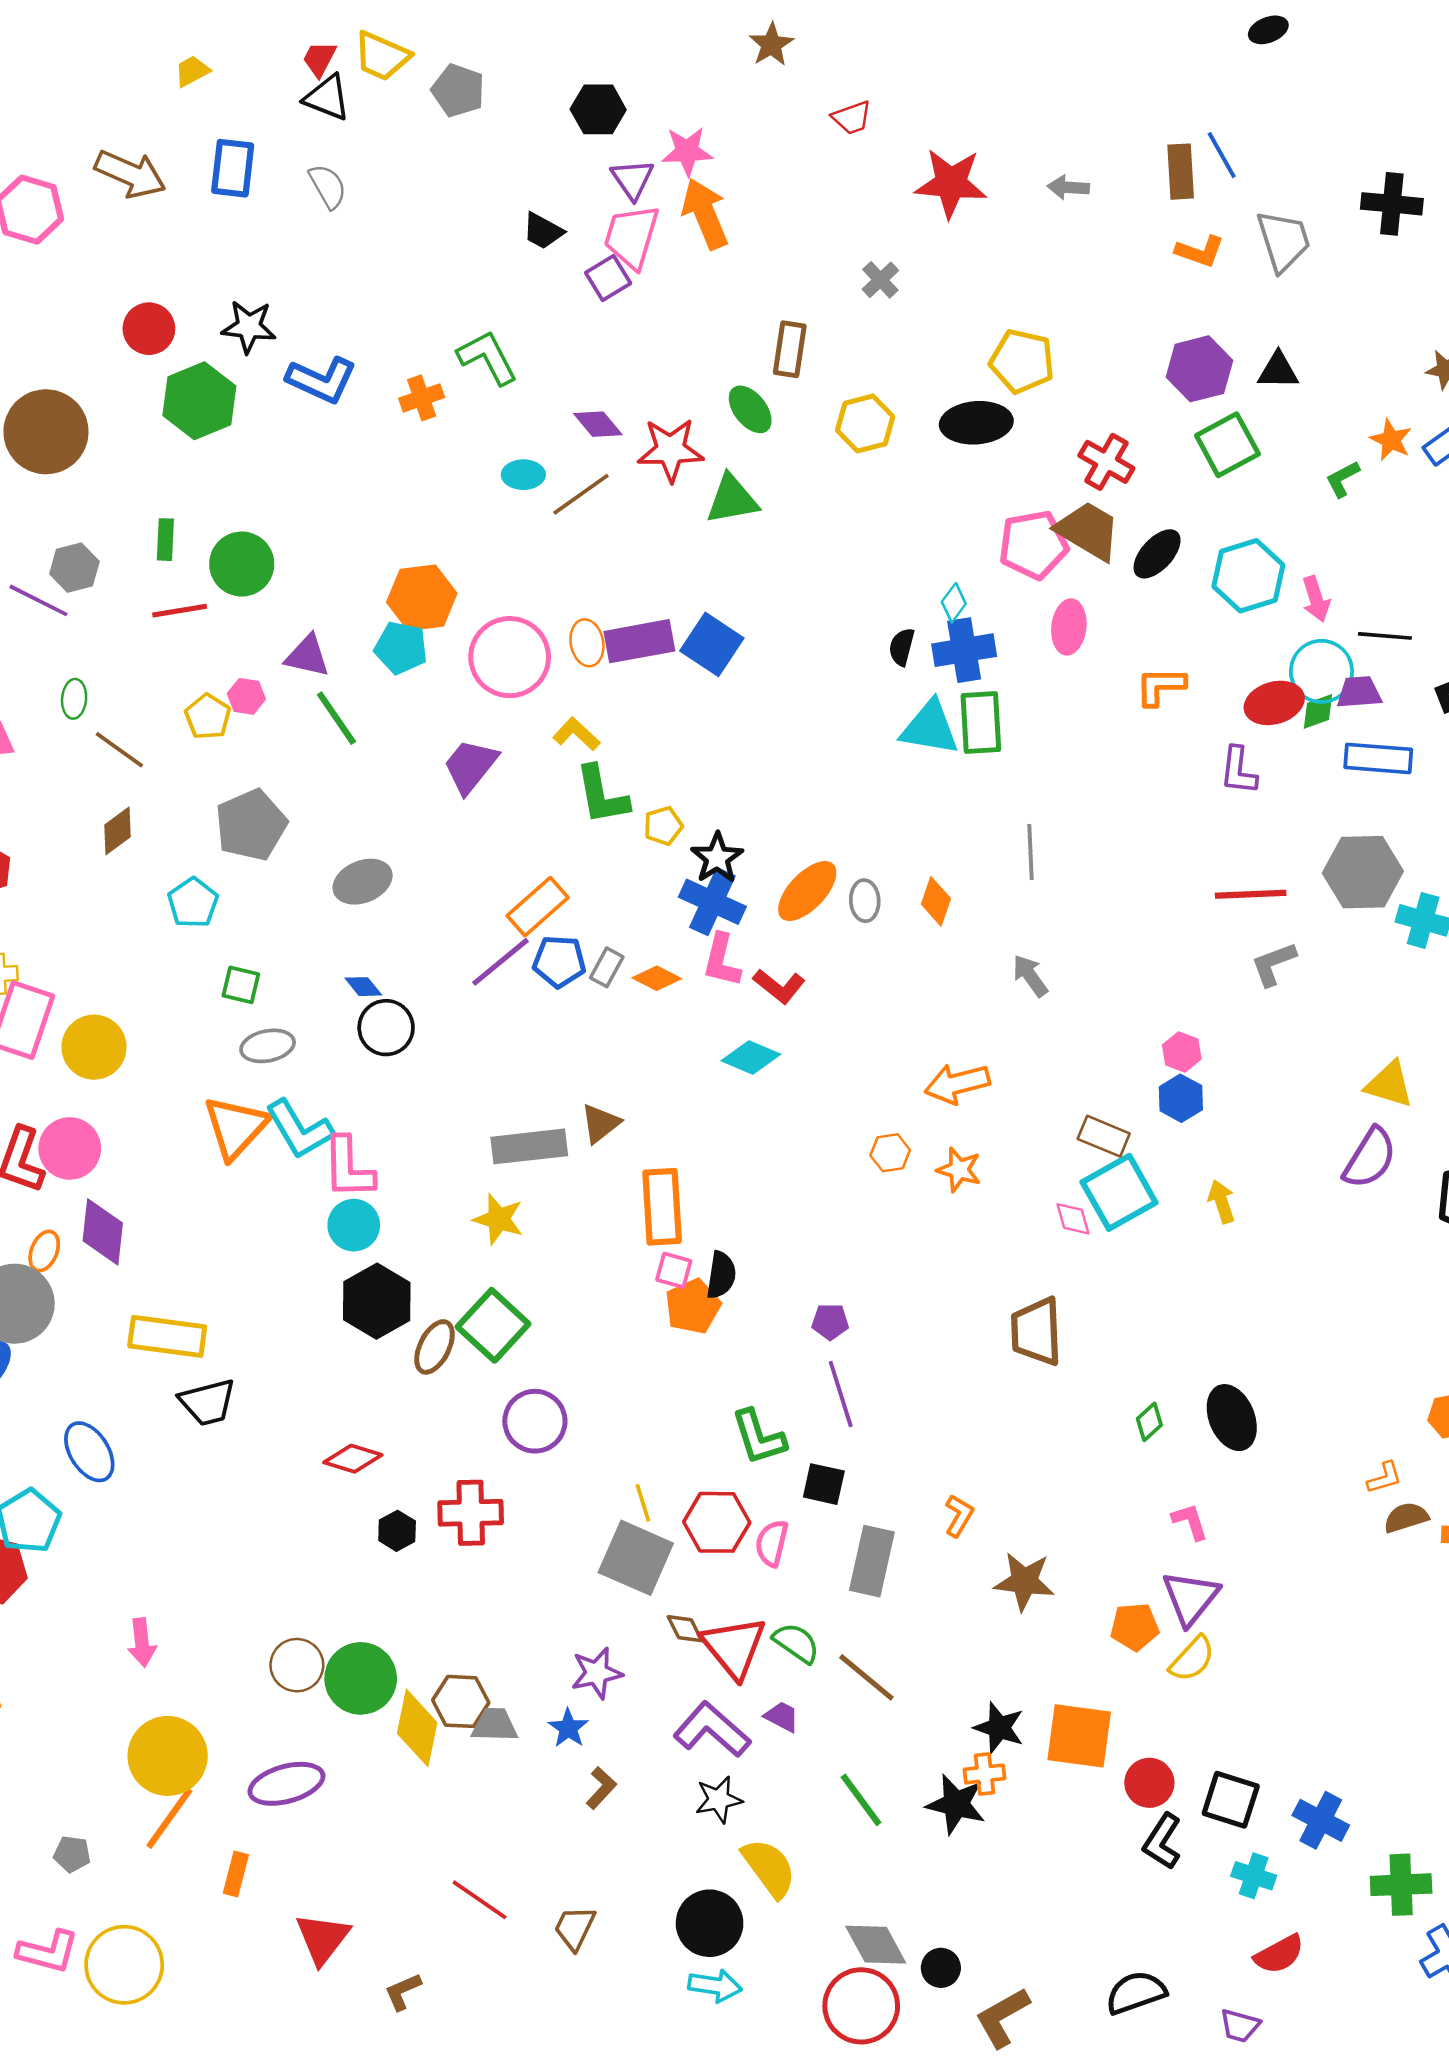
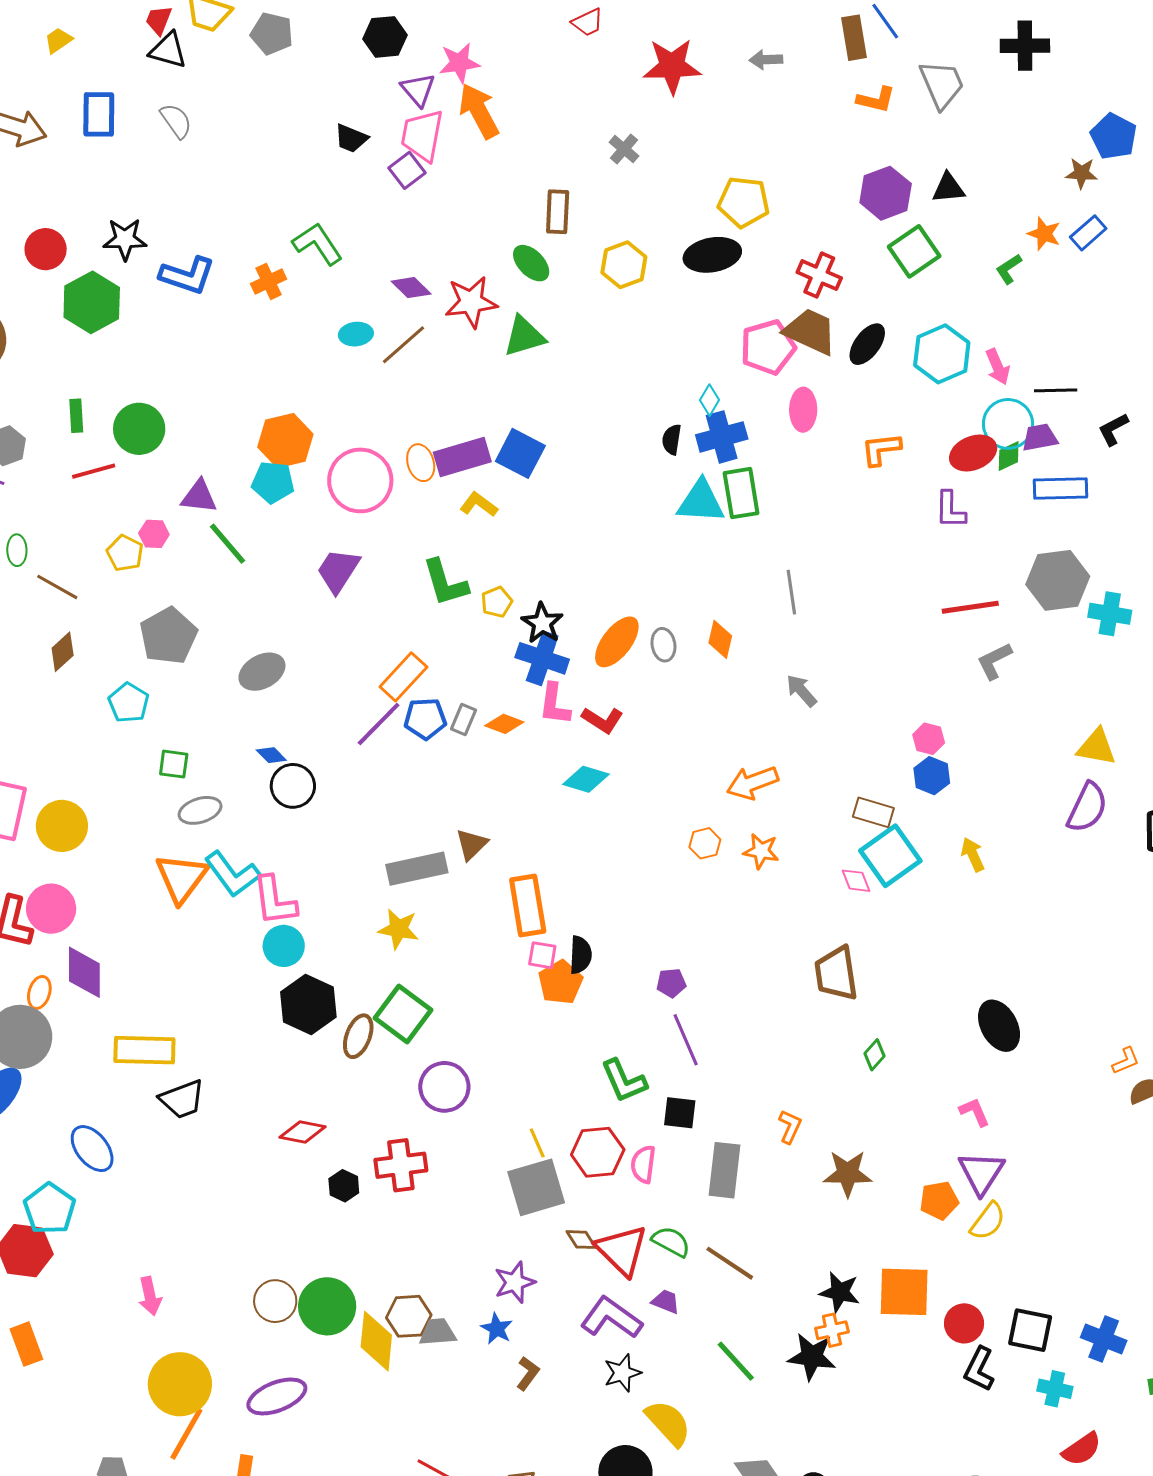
yellow L-shape: (576, 734) -> (479, 504), moved
green diamond: (1149, 1422) -> (874, 1055), moved
gray square: (636, 1558) -> (536, 1187), turned -34

